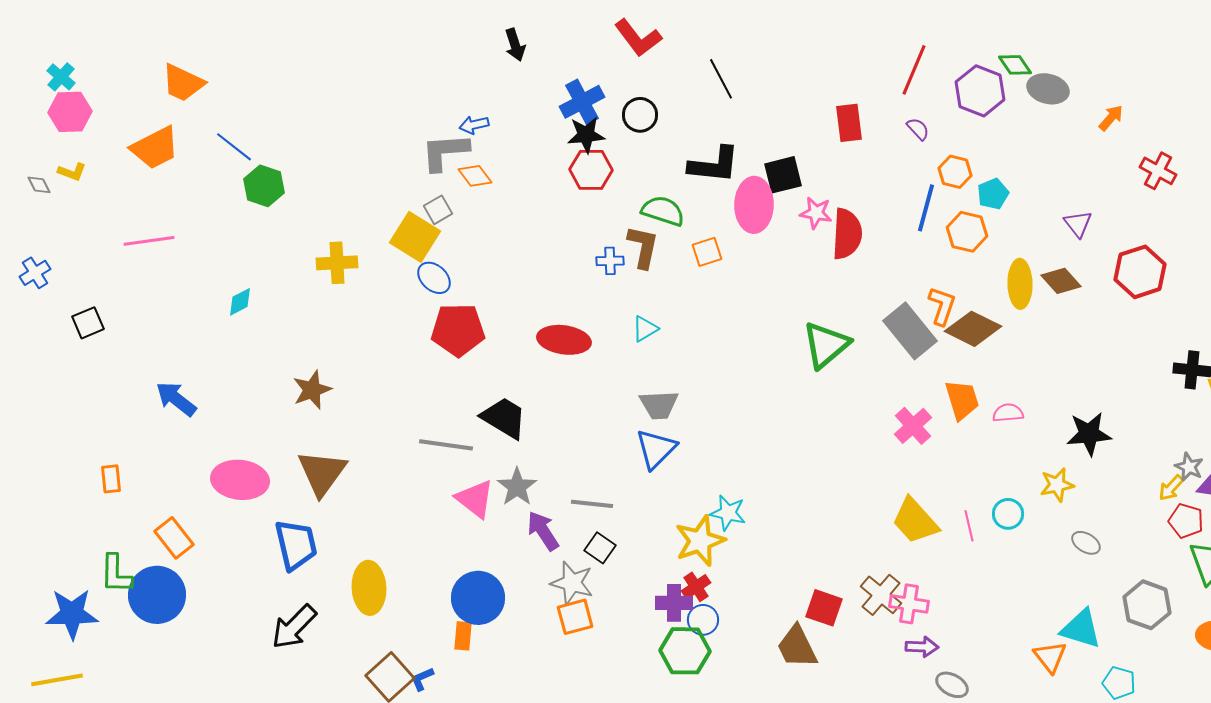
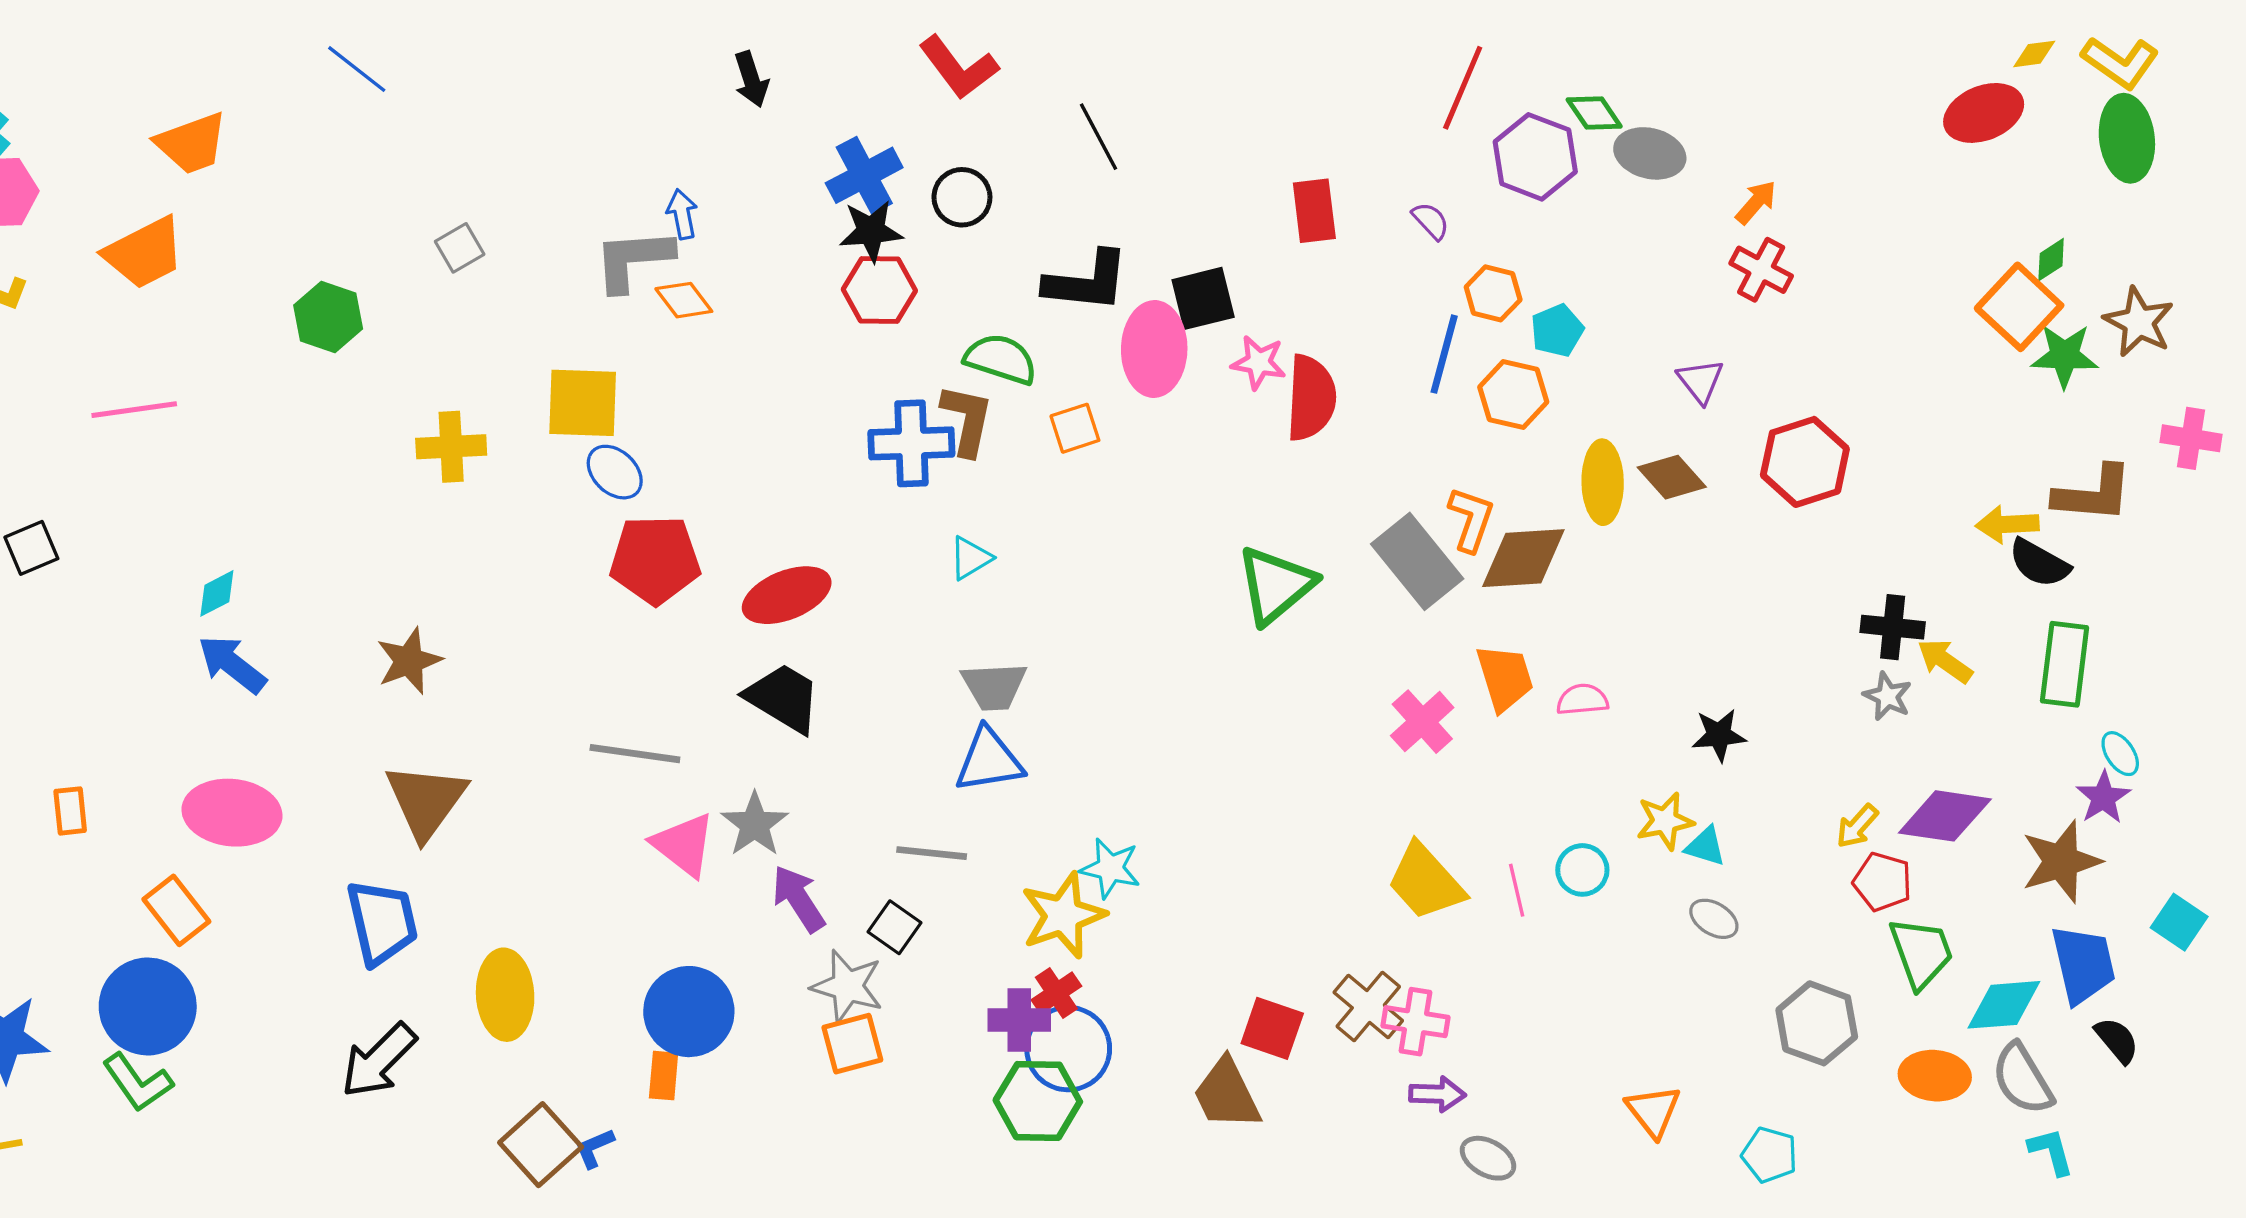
red line: (914, 70) -> (1463, 88), moved
orange trapezoid: (183, 83) -> (192, 143), turned -45
blue arrow: (474, 125) -> (682, 214), turned 92
blue line: (234, 147) -> (357, 69), moved
red cross: (1158, 171) -> (1761, 270), moved
gray square: (438, 210) -> (460, 248), moved
yellow square: (415, 237) -> (583, 403), turned -30
blue cross: (610, 261) -> (911, 443), size x1.8
cyan diamond: (240, 302) -> (217, 593), moved
brown diamond: (973, 329) -> (1523, 558), turned -30
red ellipse: (564, 340) -> (787, 595), moved, turned -30
blue arrow: (176, 399) -> (232, 664), moved
black trapezoid: (504, 418) -> (783, 698), moved
black star: (1089, 434) -> (1719, 735), size x0.7
blue triangle: (656, 449) -> (989, 760), turned 36
gray star: (1189, 467) -> (1888, 696), moved
pink ellipse: (240, 480) -> (232, 813), moved
gray line: (592, 504) -> (932, 853), moved
green L-shape: (116, 574) -> (138, 1082), moved, turned -36
blue circle: (703, 620) -> (1068, 1049), size x1.6
cyan triangle: (1081, 629) -> (1705, 846), moved, size x0.6

